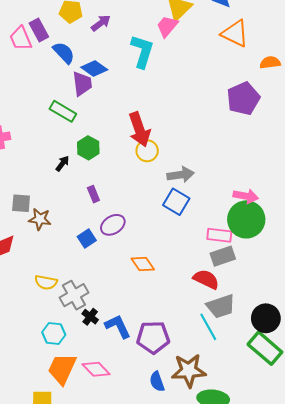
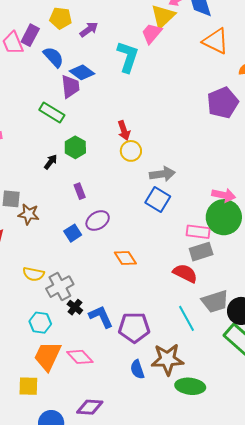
purple rectangle: (39, 30) -> (30, 35), turned 55
red arrow: (139, 129) -> (124, 131), size x0.6
gray trapezoid: (221, 306) -> (215, 301), moved

